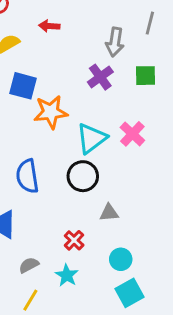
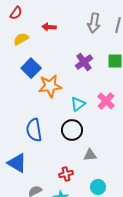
gray arrow: (115, 42) -> (94, 23), moved
blue square: (23, 86) -> (31, 68), turned 30
cyan triangle: (92, 138) -> (78, 104), size x0.7
red cross: (74, 240) -> (66, 174), turned 32

